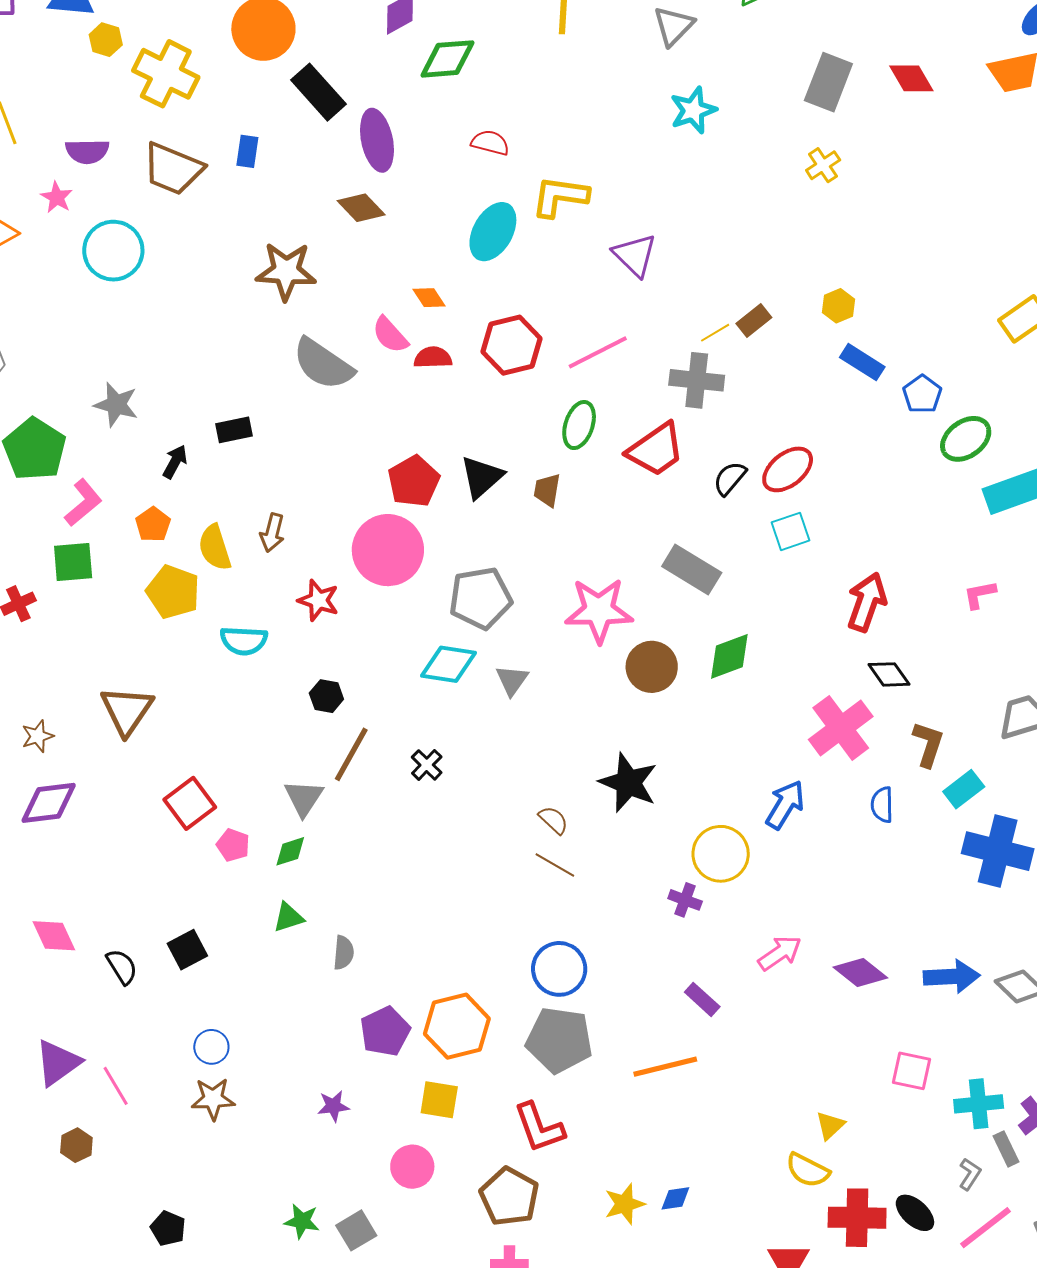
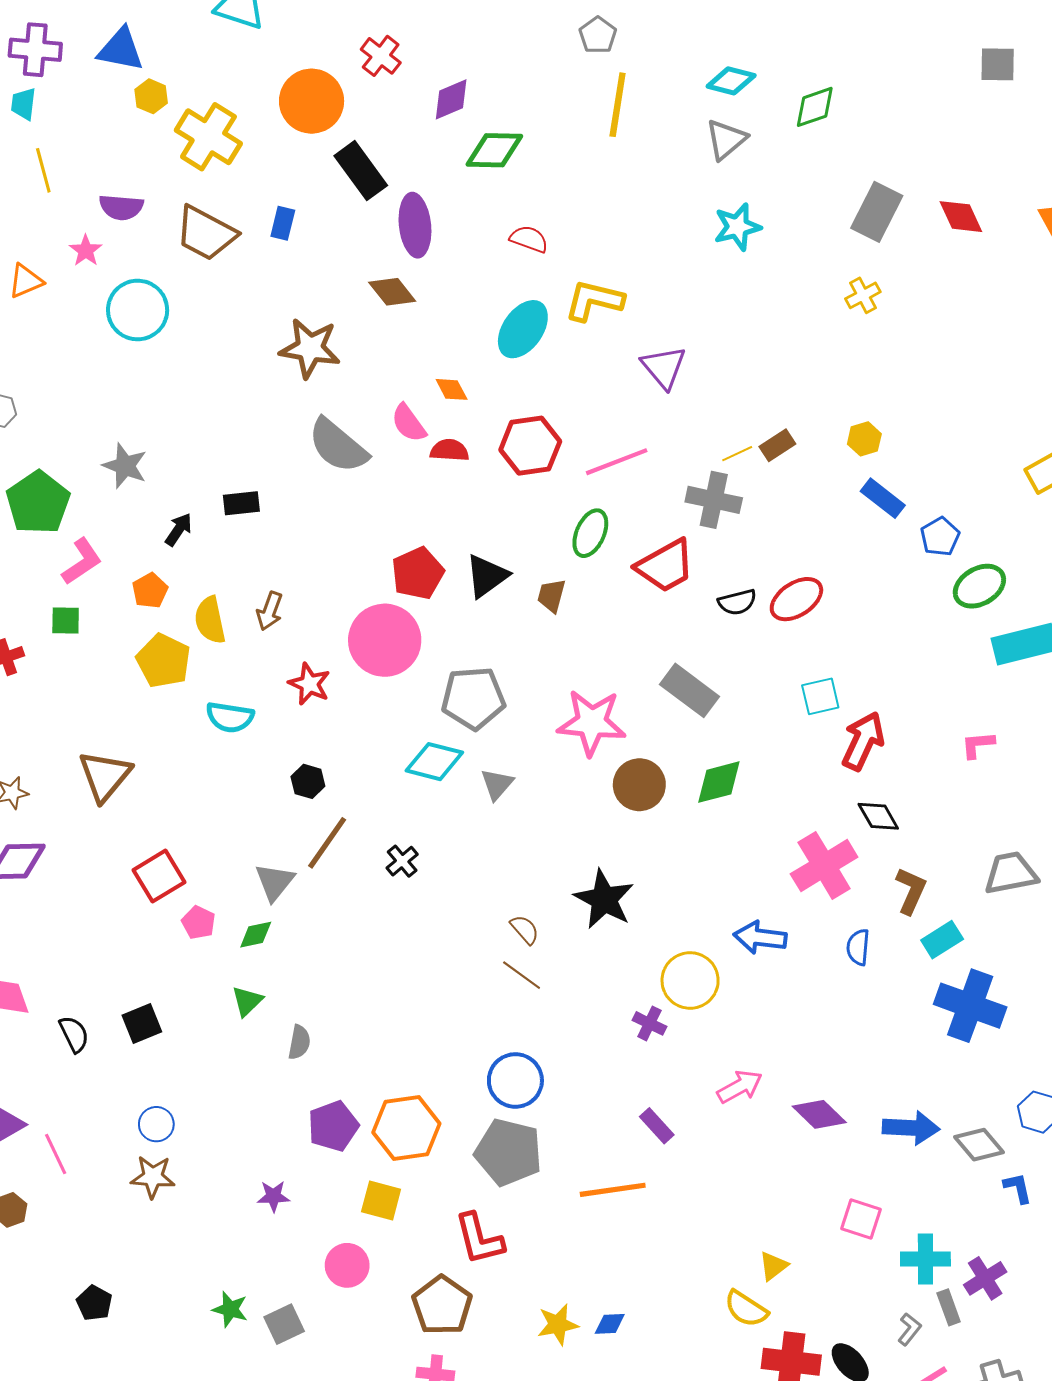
black semicircle: (730, 478) -> (737, 602), turned -150
cyan square: (791, 531) -> (820, 696), moved
green square: (73, 562) -> (66, 620), size x0.7
blue arrow: (785, 805) -> (760, 937), turned -120
green triangle: (288, 917) -> (247, 1001), turned -32

